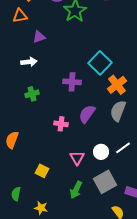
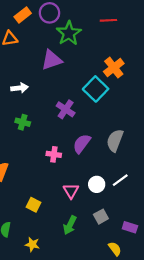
purple triangle: (39, 37) -> (52, 60), moved, size x1.5
purple cross: (72, 82) -> (66, 109), turned 30
orange cross: (117, 85) -> (114, 68), moved
green cross: (32, 94) -> (23, 122), turned 32
gray square: (105, 182) -> (101, 217), size x0.6

